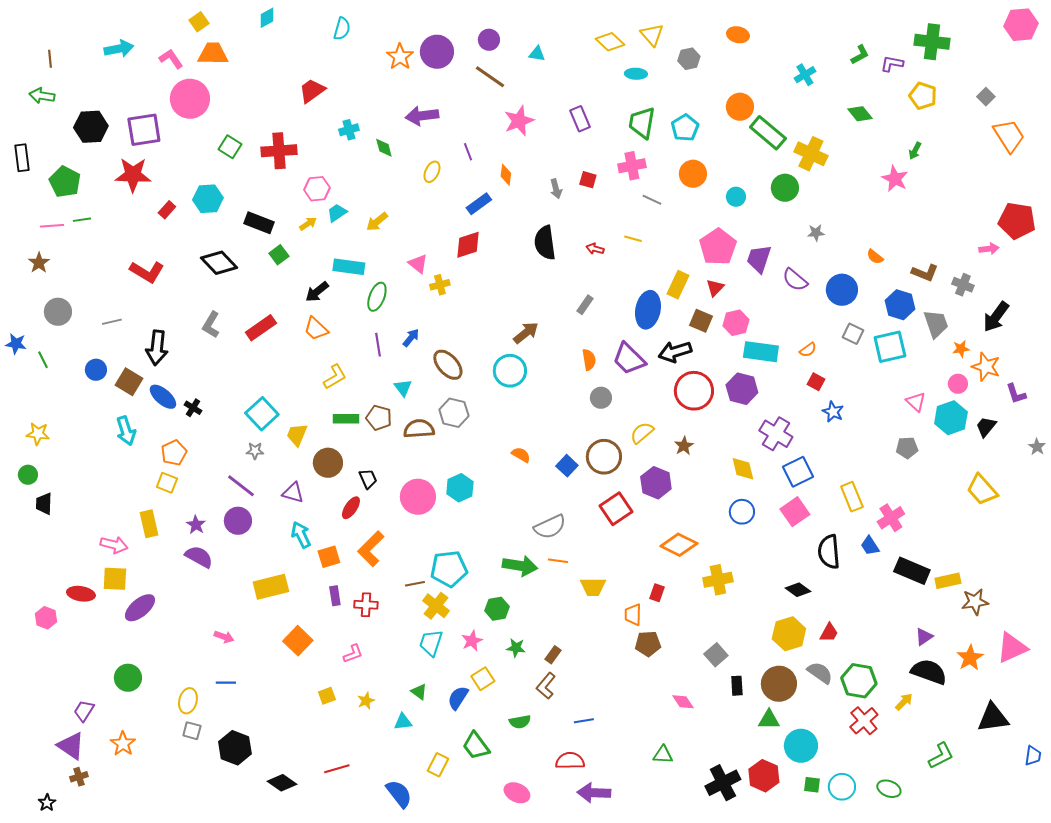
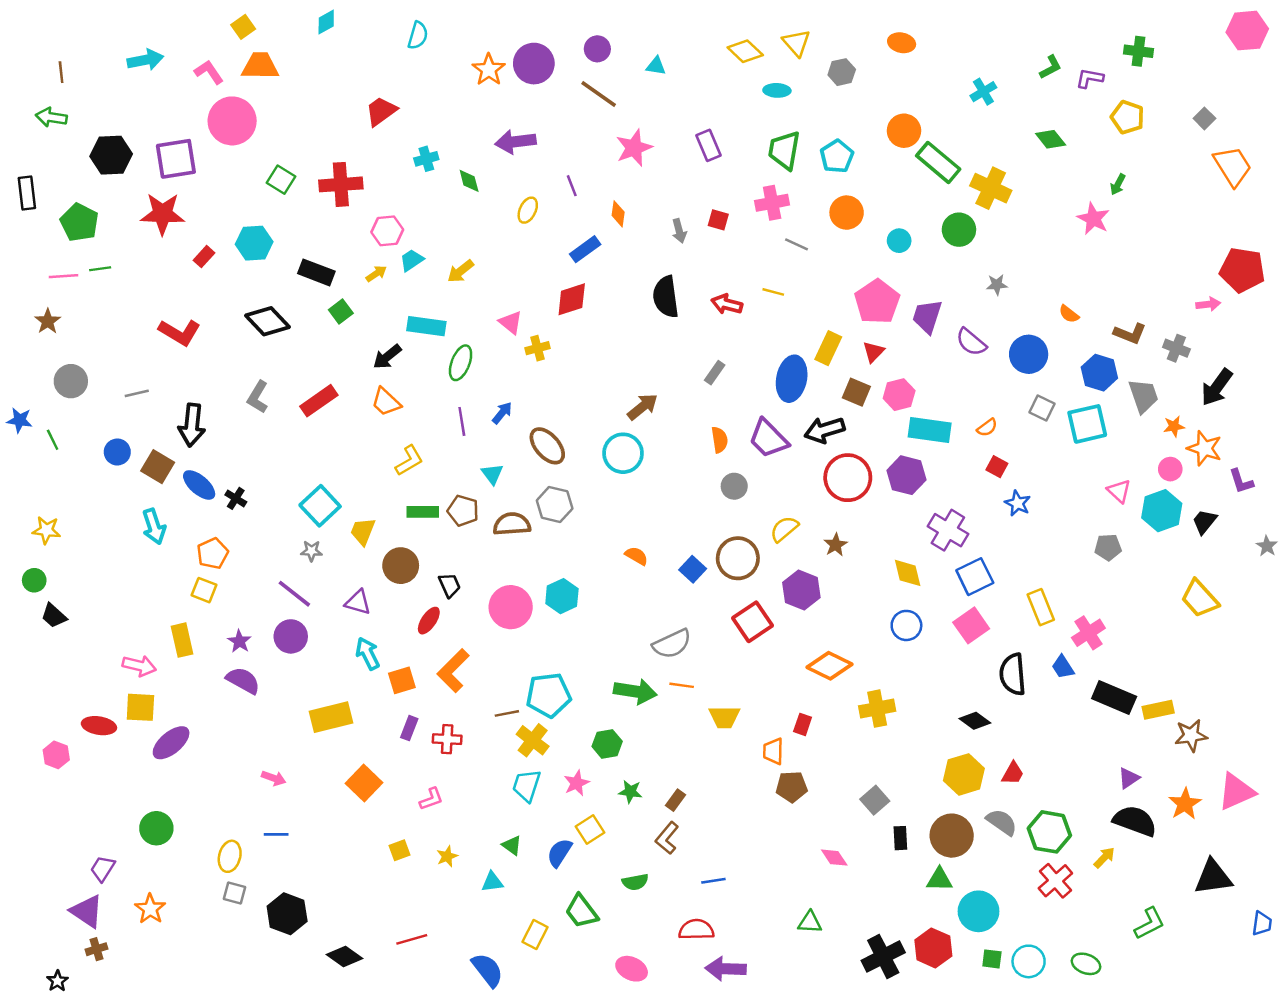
green cross: (932, 42) -> (1139, 51), size x0.7
red arrow: (595, 249) -> (727, 304), size x1.4
black trapezoid: (44, 504) -> (54, 616), turned -50
purple rectangle: (335, 596) -> (409, 728), turned 30

